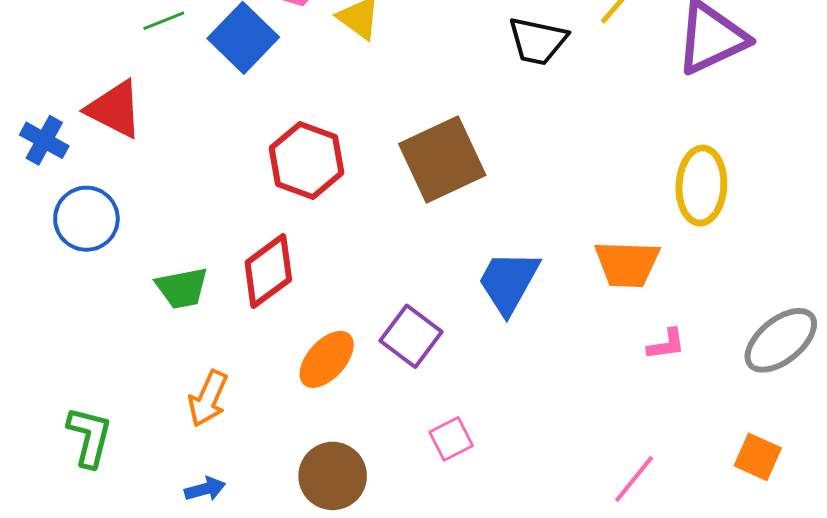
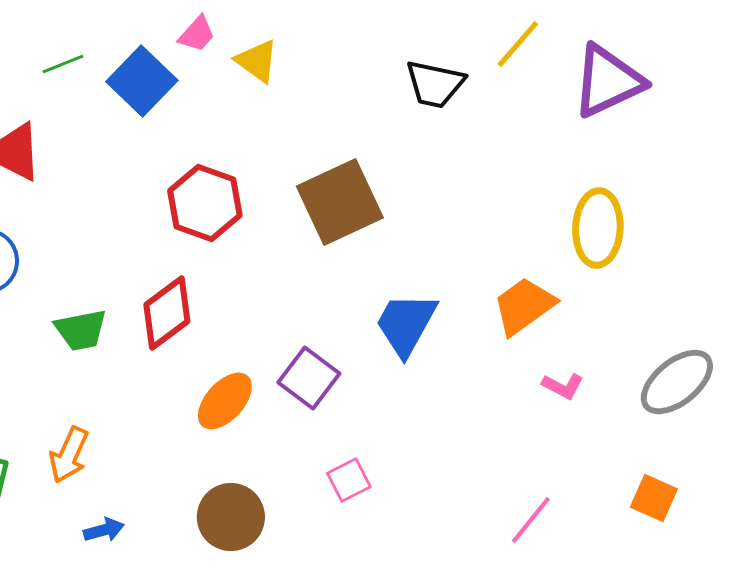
orange trapezoid: (627, 264) -> (524, 306), turned 142
pink L-shape: (666, 344) -> (563, 386), turned 36
orange arrow: (208, 399) -> (69, 455), moved

